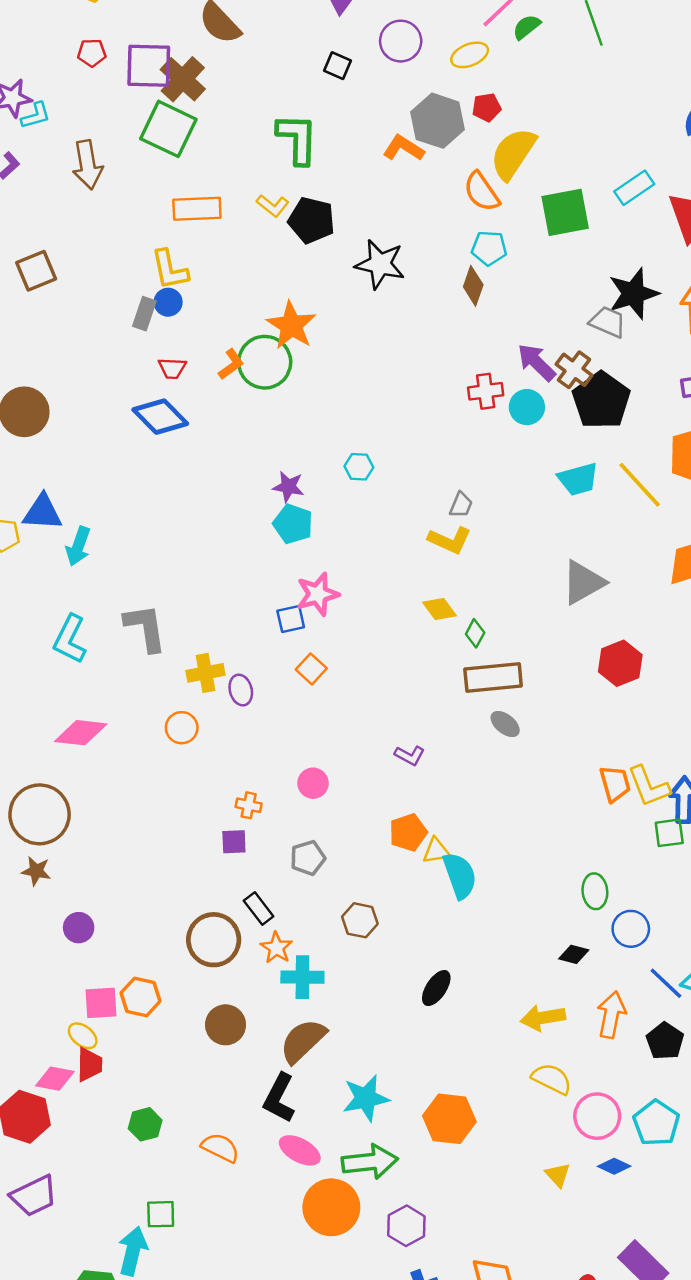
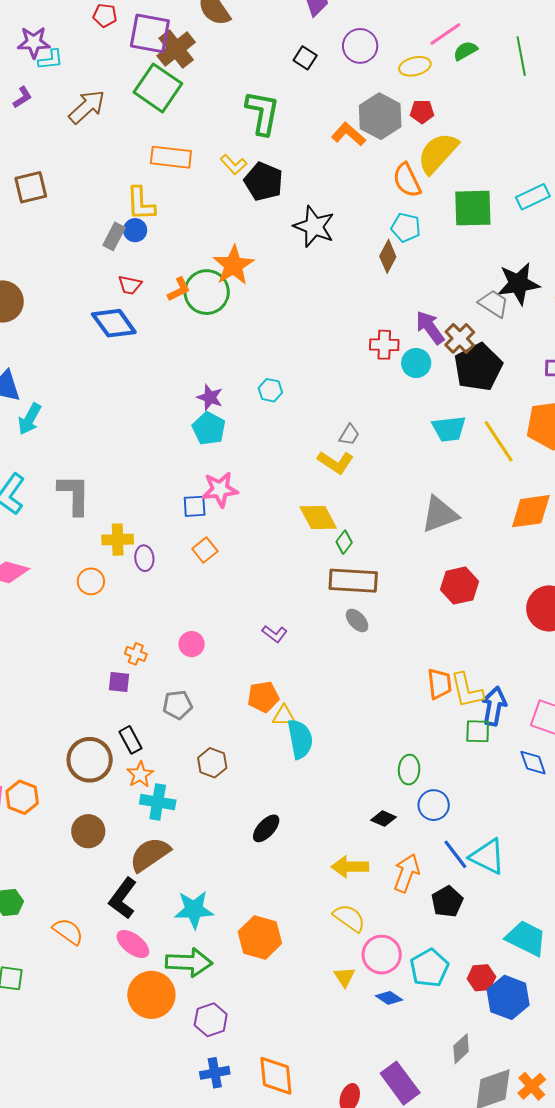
brown arrow: (88, 165) -> (87, 107), turned -132
yellow diamond: (440, 609) -> (318, 518), size x1.4
yellow triangle: (558, 1175) -> (344, 977), moved

